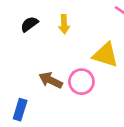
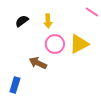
yellow triangle: (106, 55) -> (79, 44), turned -45
pink circle: (81, 82) -> (55, 44), moved

